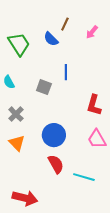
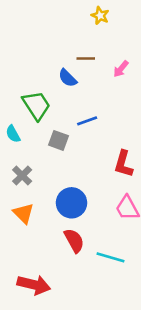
brown line: (65, 24) -> (86, 59), turned 64
green trapezoid: (19, 44) -> (36, 105), moved
blue line: (66, 72) -> (87, 121), turned 70

